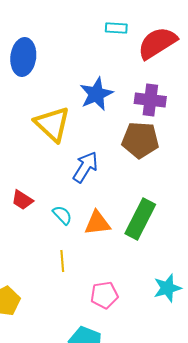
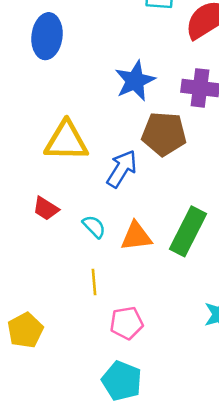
yellow triangle: (52, 124) -> (66, 141), moved, turned -42
brown pentagon: (140, 140) -> (164, 134), moved
pink pentagon: (104, 295) -> (127, 323), moved

